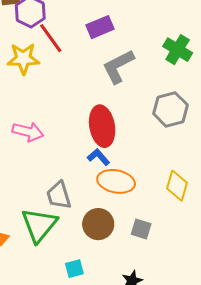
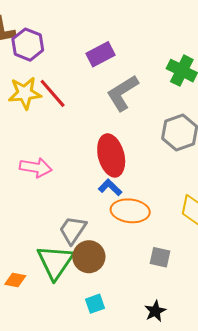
red line: (51, 38) -> (53, 93), moved
gray trapezoid: (59, 195) -> (73, 230), turned 56
brown circle: (98, 224) -> (89, 257), moved

